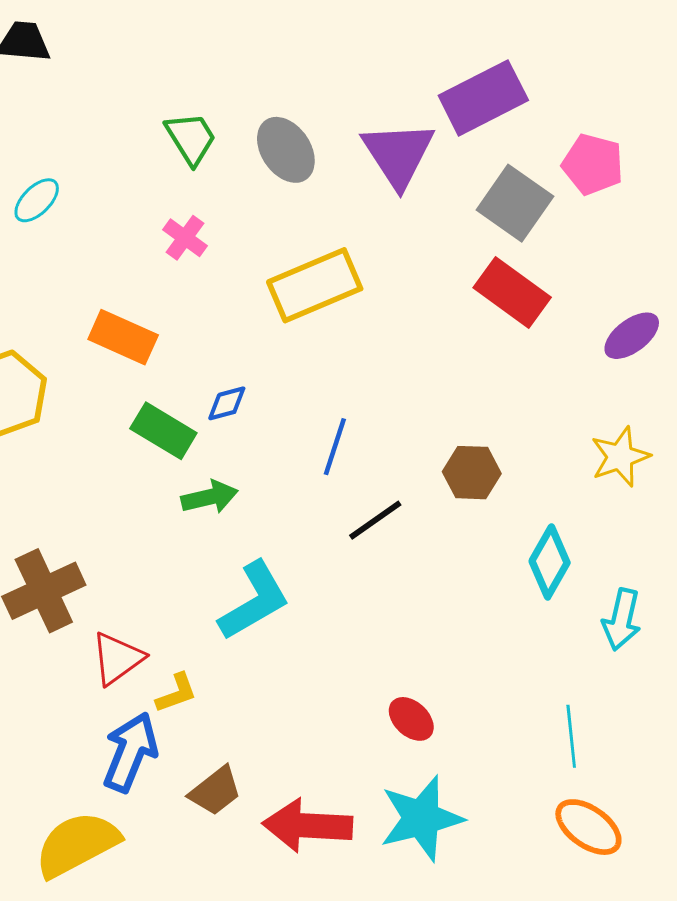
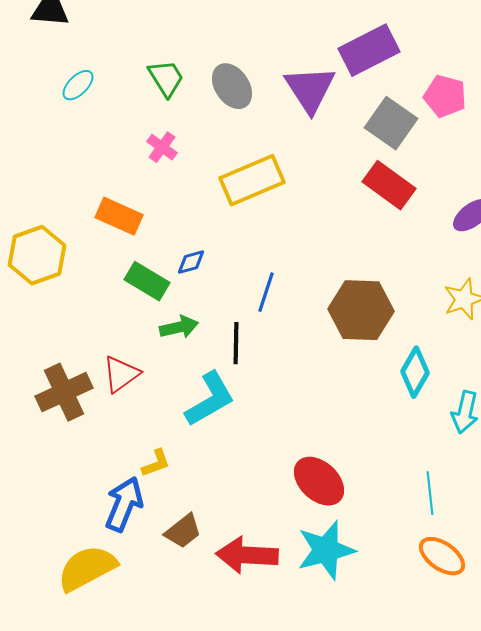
cyan ellipse: (37, 200) -> (78, 85), moved
brown hexagon: (472, 473) -> (361, 310), size x1.6
black line: (375, 520) -> (236, 343), moved, turned -54
red triangle: (117, 658) -> (121, 374), moved
red ellipse: (411, 719) -> (319, 481), size x1.6

